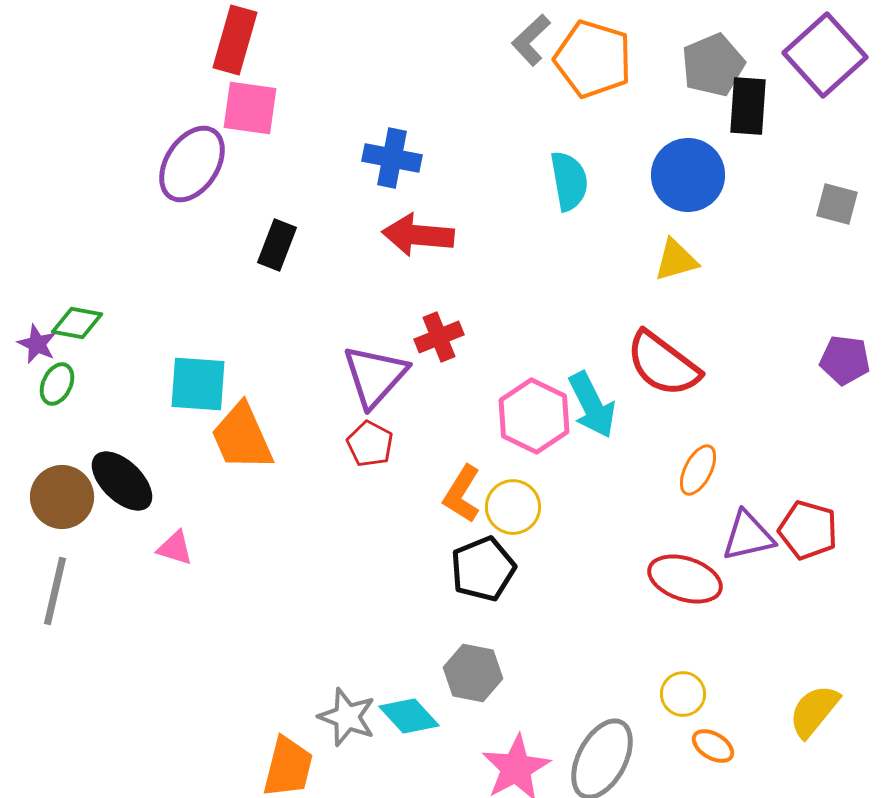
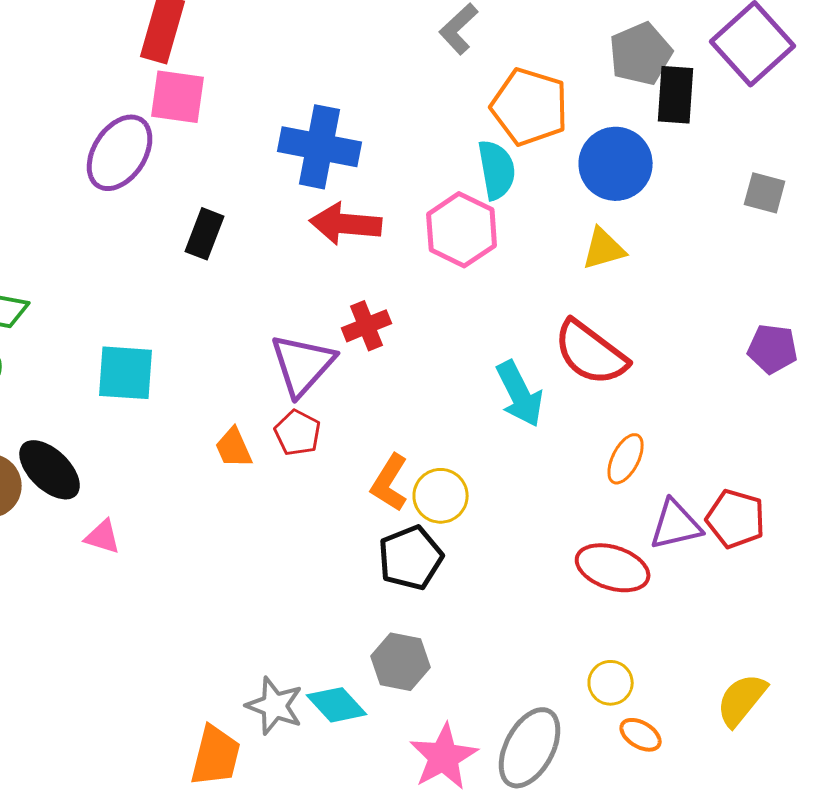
orange pentagon: (593, 59) -> (530, 107), moved
blue cross: (392, 158) -> (320, 147), size x1.4
pink hexagon: (534, 416) -> (462, 230), moved
orange trapezoid: (242, 437) -> (234, 448), moved, size x0.6

